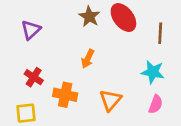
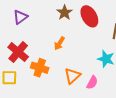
red cross: (34, 77) -> (18, 52), size x1.5
pink semicircle: (156, 104) -> (92, 82), moved

